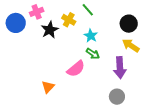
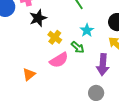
yellow cross: (69, 20) -> (55, 37), moved
cyan star: (91, 36) -> (87, 30), moved

